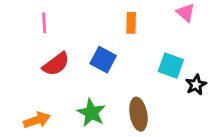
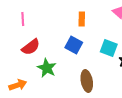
blue square: (103, 60) -> (74, 45), moved
green star: (91, 113) -> (47, 68), moved

